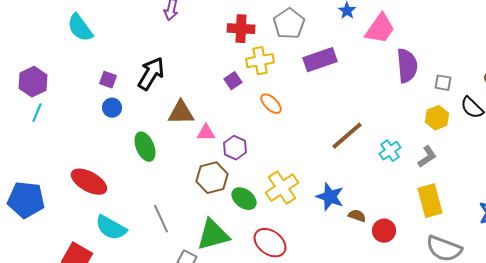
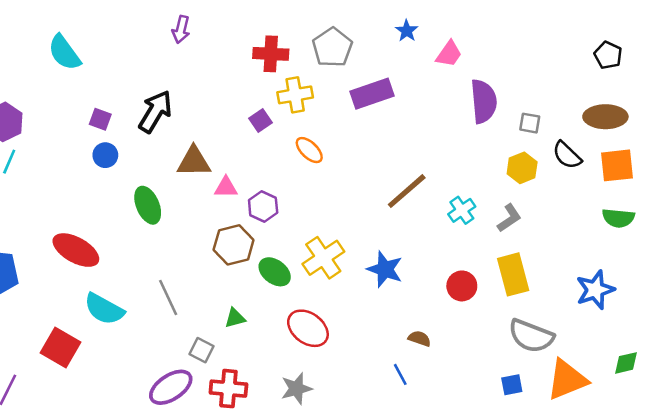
pink trapezoid: (380, 29) -> (449, 54), size x0.7
brown semicircle: (357, 216) -> (420, 339), moved
red circle: (384, 231) -> (462, 286), moved
green triangle: (213, 235) -> (235, 318), size x0.5

